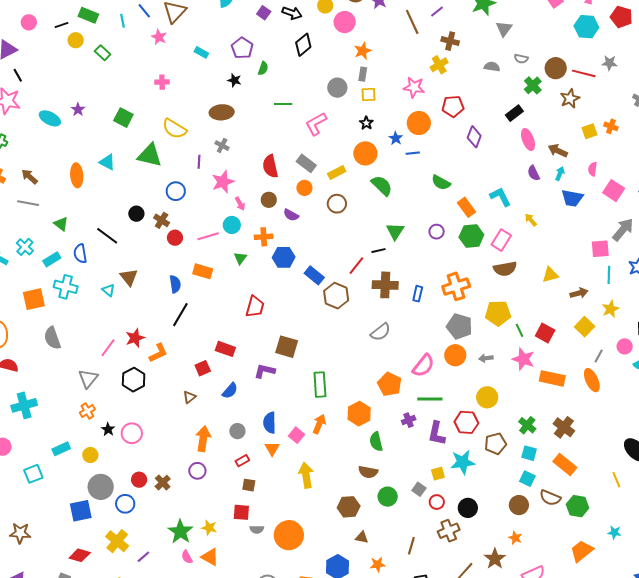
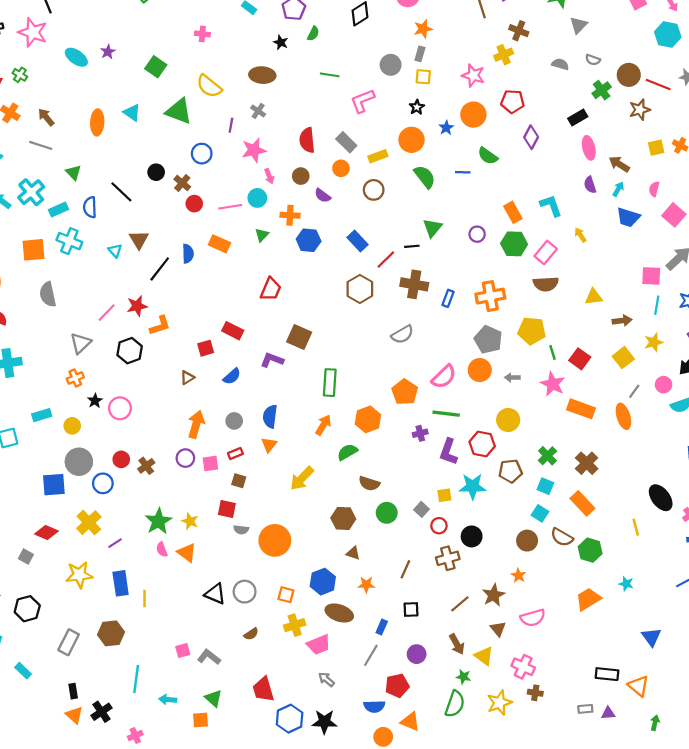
blue line: (413, 153) -> (463, 172), moved
green semicircle: (441, 183) -> (488, 156), moved
cyan cross: (25, 247) -> (31, 192), size x1.4
blue rectangle: (314, 275) -> (358, 241), moved
black line: (180, 315) -> (160, 269), moved
pink square: (297, 435) -> (210, 463), moved, turned 35
green semicircle: (376, 442) -> (347, 452), moved, turned 66
yellow arrow: (306, 475) -> (302, 478), turned -135

